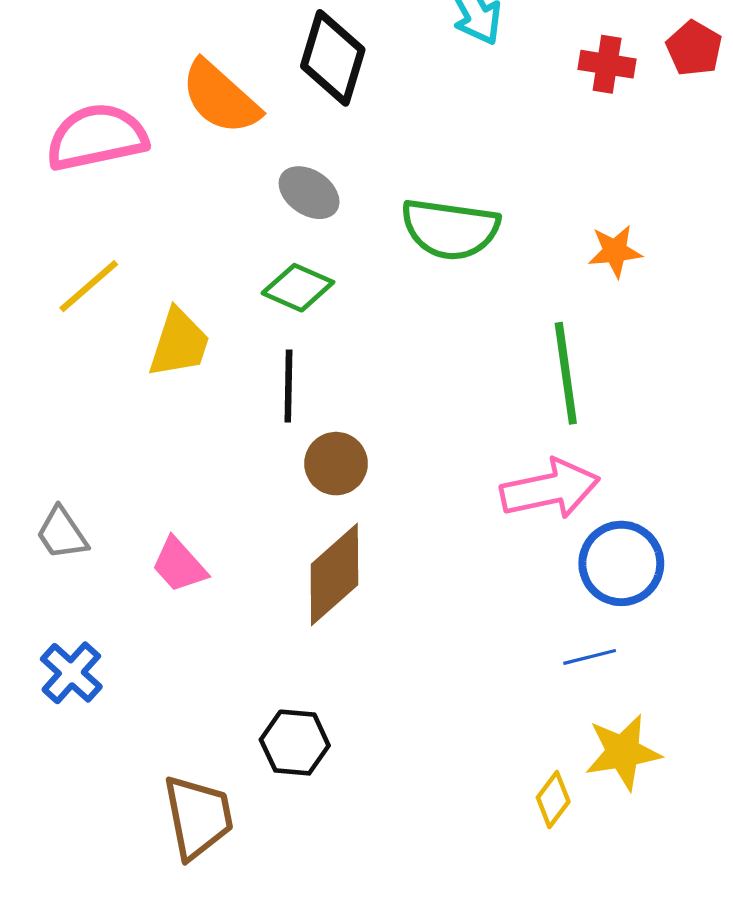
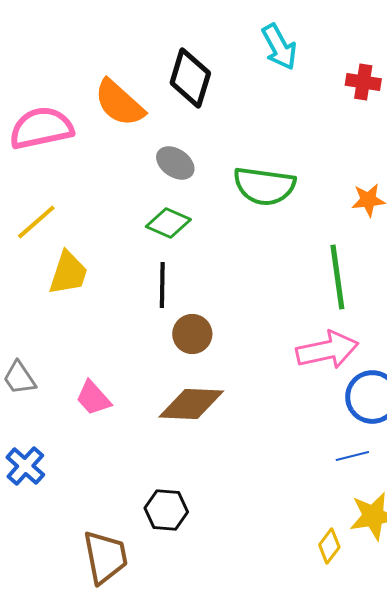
yellow trapezoid: (179, 343) -> (68, 273), moved
brown diamond: (334, 575) -> (191, 404), turned 44

